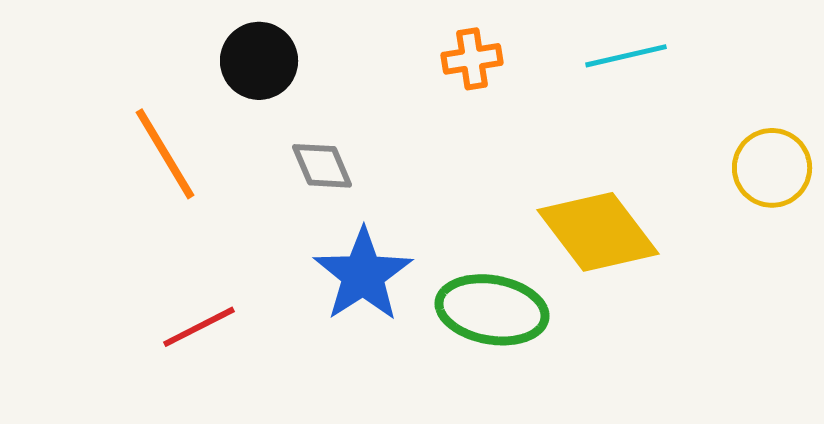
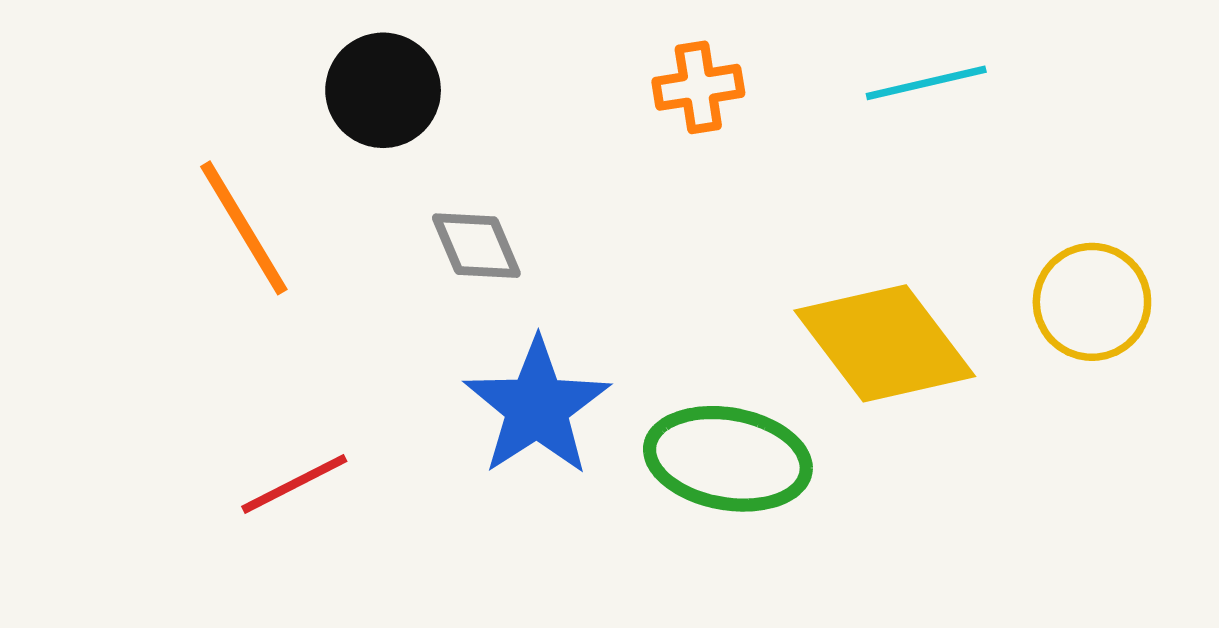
yellow circle: (772, 168) -> (1092, 302), moved

